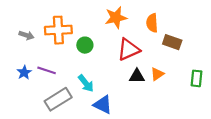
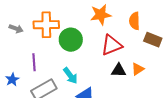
green circle: (85, 45) -> (71, 40), size x1.5
purple line: (47, 70) -> (34, 62), turned 66
blue star: (24, 72) -> (12, 79), moved

